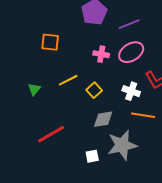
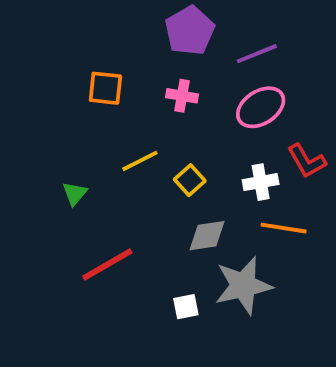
pink cross: (101, 54) -> (182, 96), moved
green triangle: (34, 89) -> (75, 194), moved
white cross: (131, 91) -> (261, 182), turned -30

